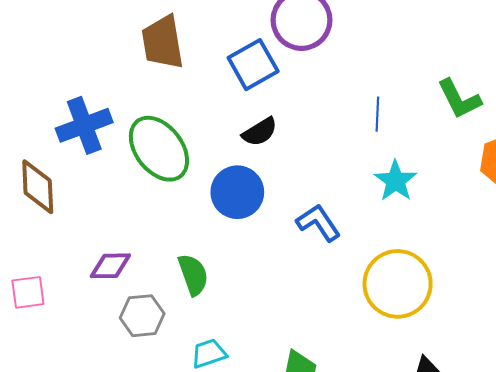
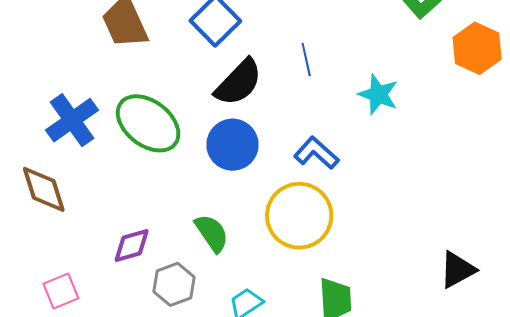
blue line: (377, 114) -> (306, 59), moved
black semicircle: (260, 132) -> (239, 82), size x1.5
yellow circle: (398, 284) -> (299, 216), moved

